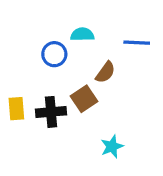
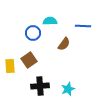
brown square: (84, 99) -> (29, 60), moved
black cross: (51, 112) -> (40, 86), moved

